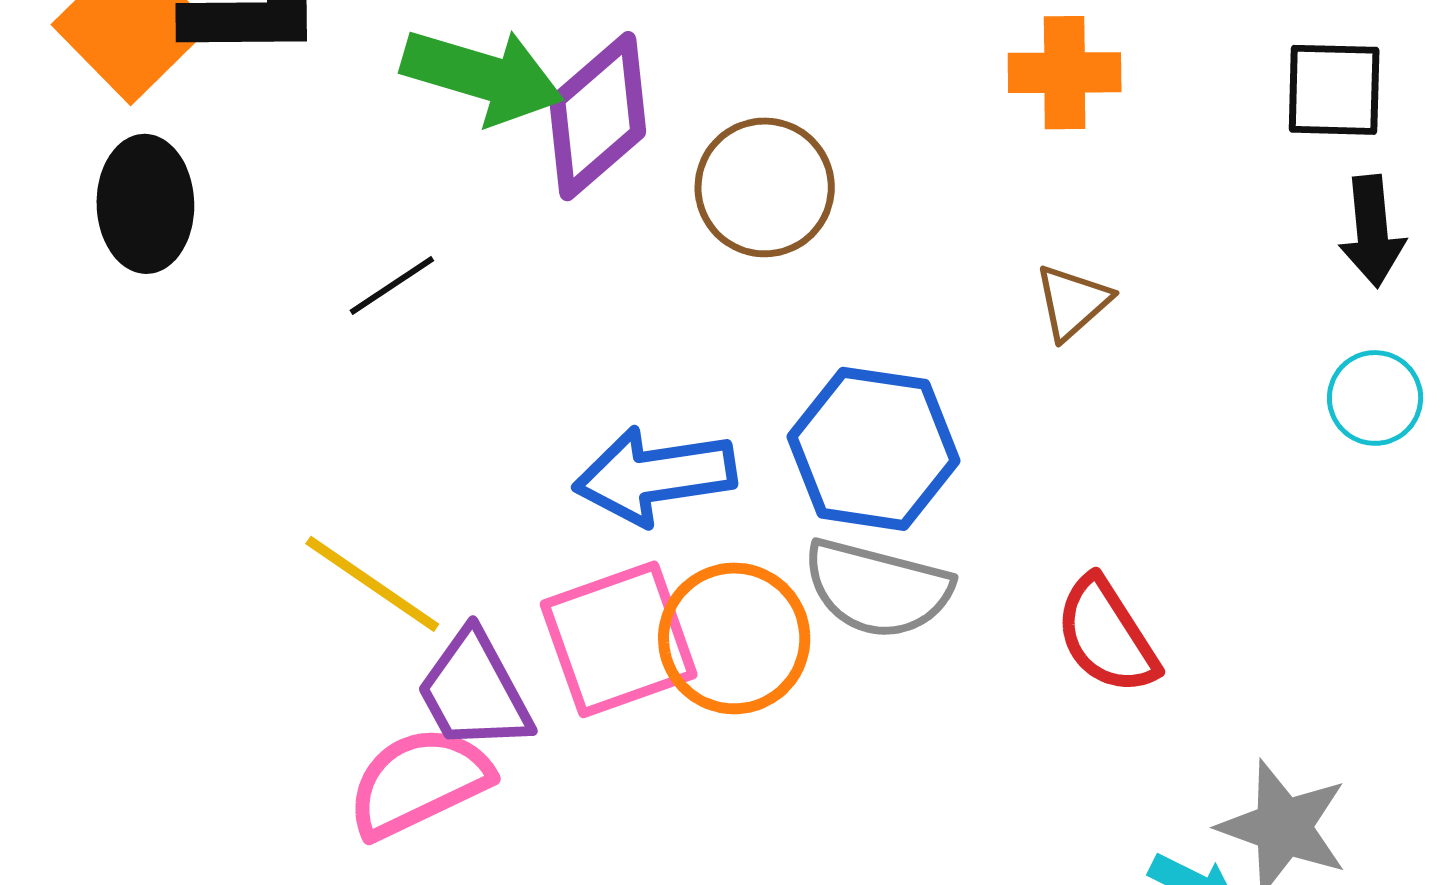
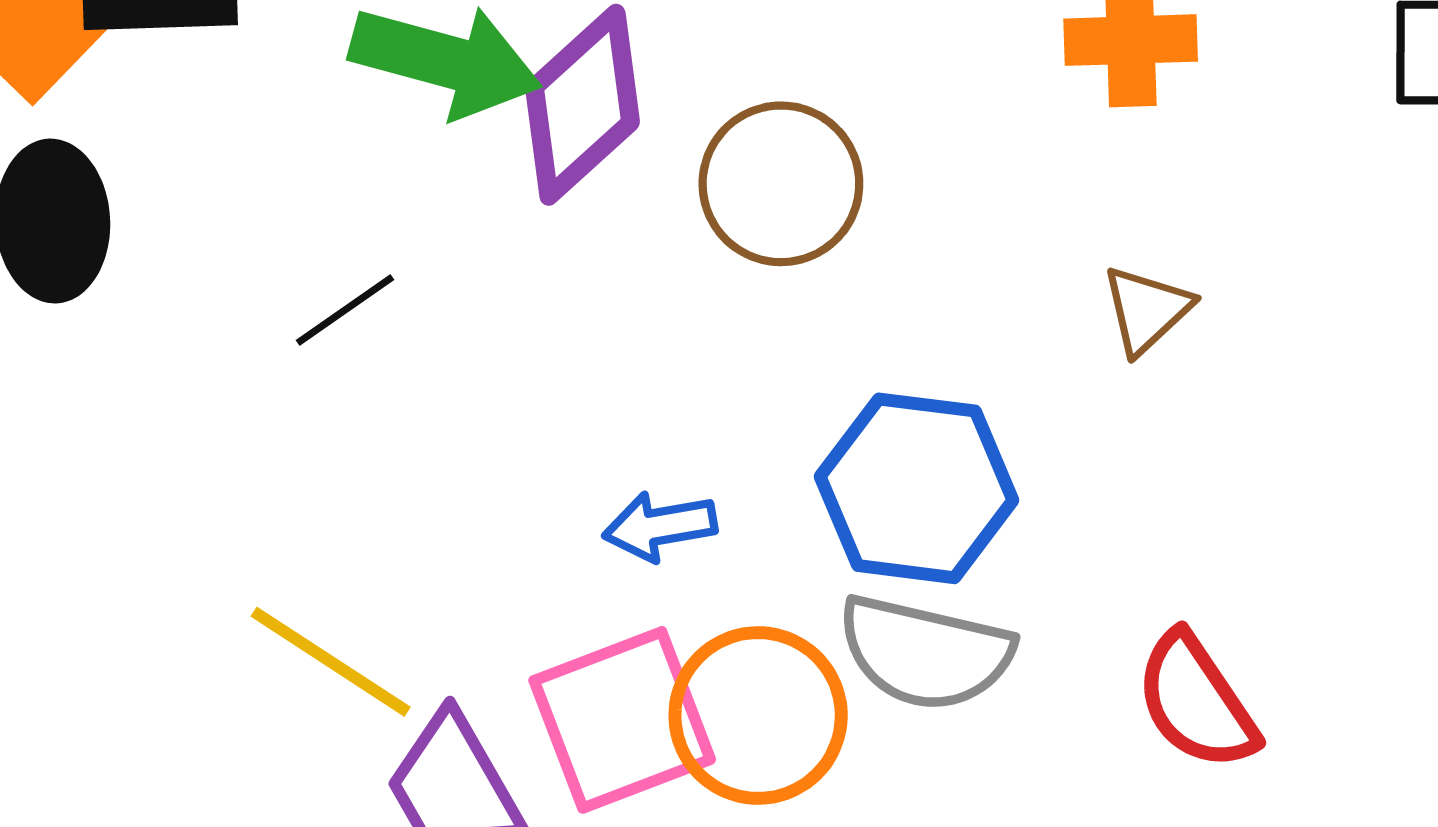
blue arrow: (655, 476) -> (660, 526), size x0.6

